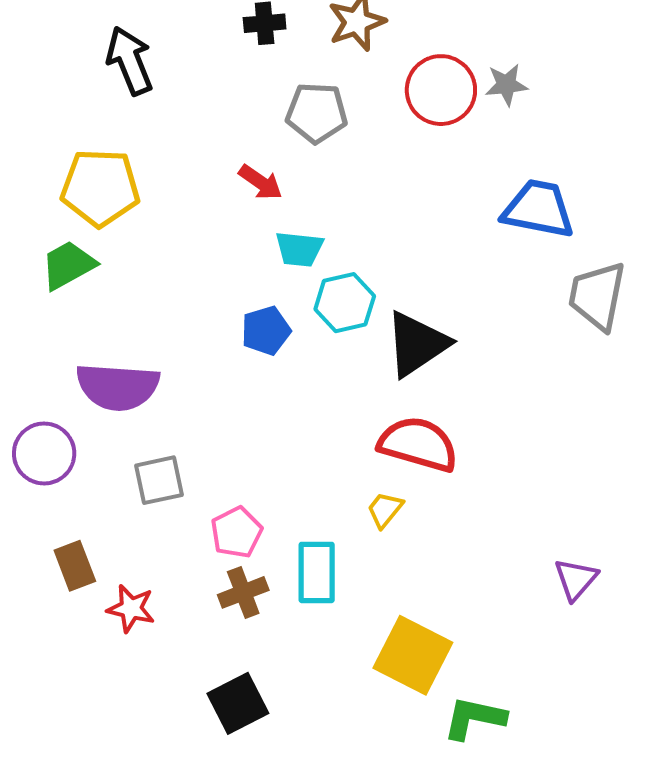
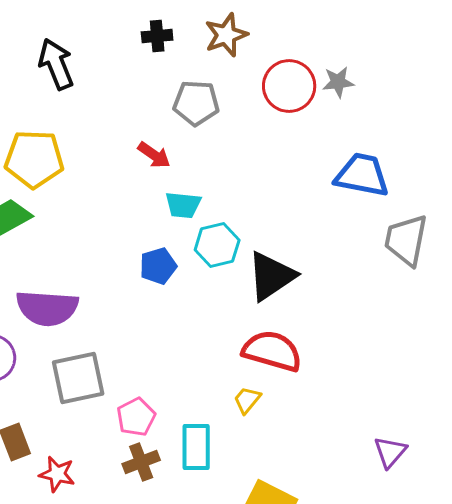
gray square: (159, 480) -> (78, 378), size x1.4

